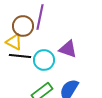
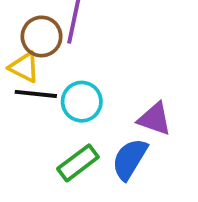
purple triangle: (68, 49) -> (155, 119), moved

